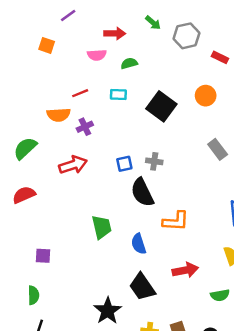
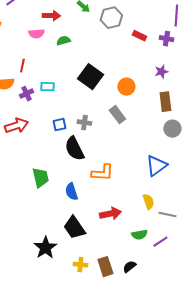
red line: (80, 93) -> (22, 66), turned -56
cyan rectangle: (118, 94) -> (47, 87), moved
orange circle: (206, 96) -> (126, 87), moved
gray rectangle: (218, 149) -> (117, 115), moved

